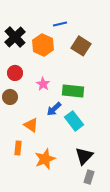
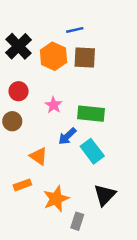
brown square: (81, 46) -> (85, 57), moved, turned -30
orange rectangle: (18, 148) -> (22, 185), turned 64
gray rectangle: (89, 177) -> (77, 221), moved

